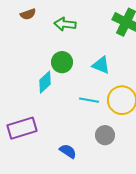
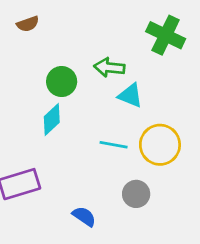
green arrow: (65, 24) -> (109, 67), moved
green circle: (62, 62) -> (62, 82), moved

